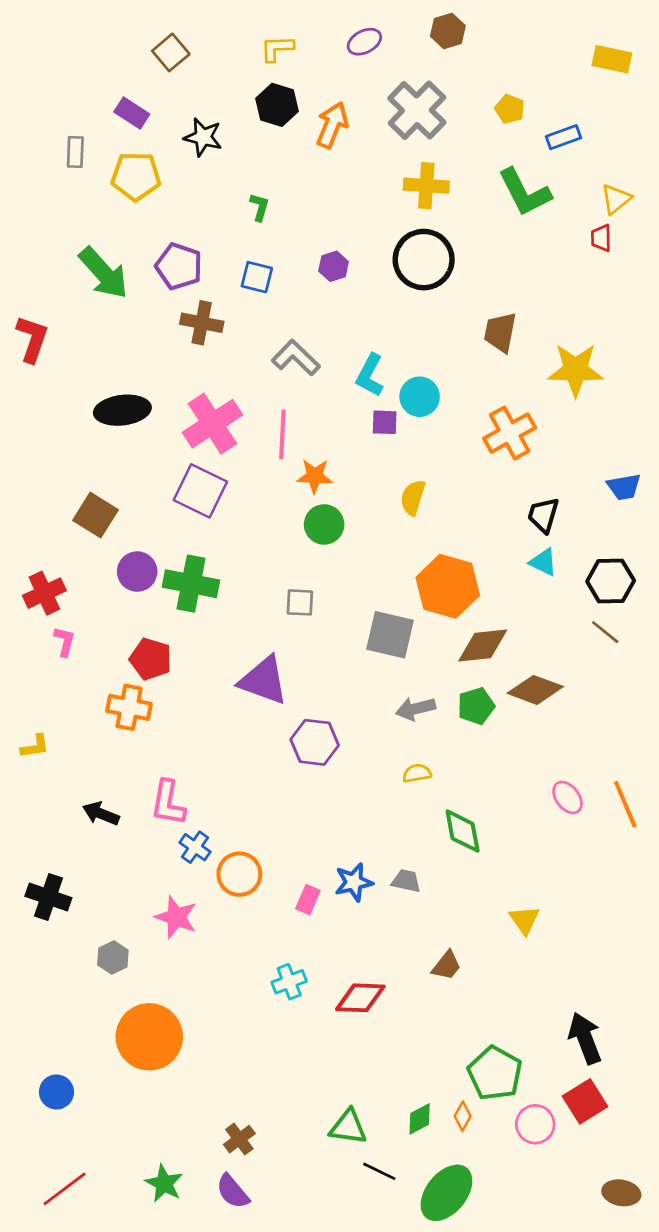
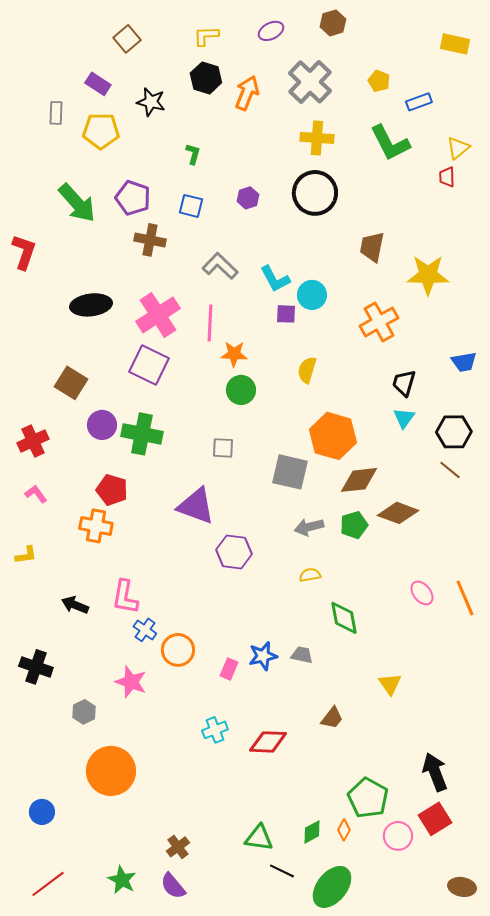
cyan L-shape: (370, 375) -> (275, 279), turned -56
cyan triangle: (543, 562) -> (404, 418), turned 40
pink L-shape: (65, 641) -> (36, 494), moved, turned -50

